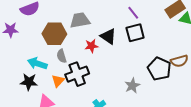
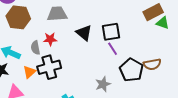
purple line: (133, 13) -> (113, 49), moved
brown hexagon: (54, 34) -> (18, 17), moved
red star: (91, 46) -> (50, 39), moved

